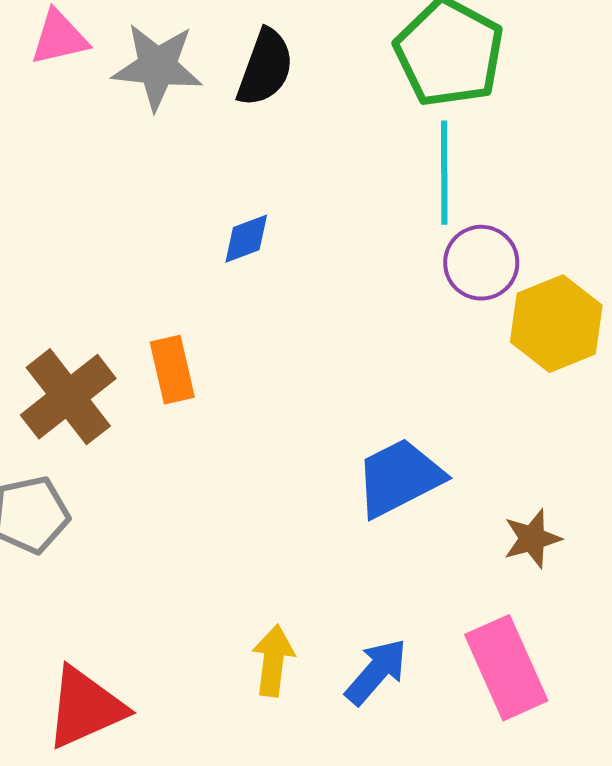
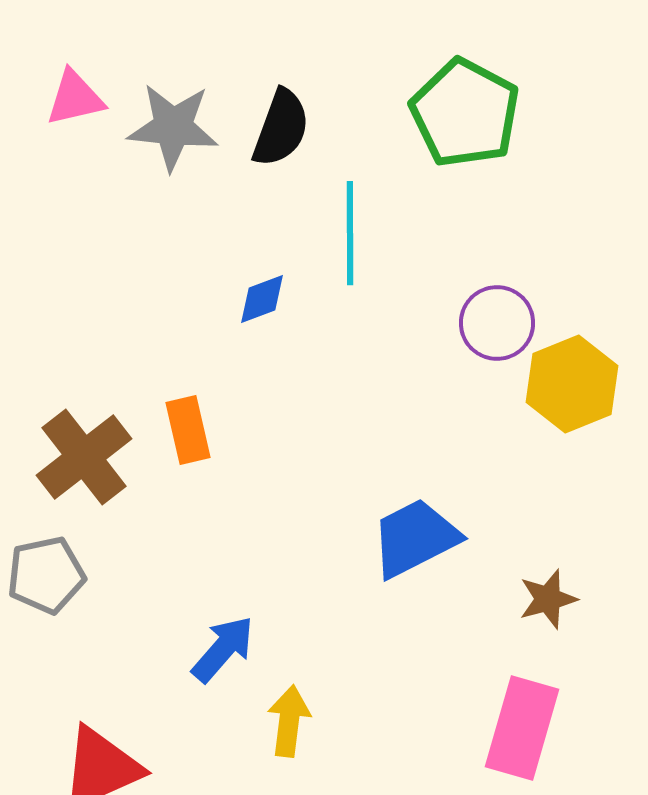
cyan line: (444, 173) -> (350, 233), moved
pink rectangle: (506, 668) -> (522, 728), turned 40
blue arrow: (376, 672) -> (223, 649), moved

